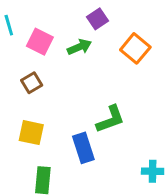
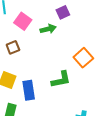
orange square: (135, 48) -> (83, 58), moved
blue rectangle: (83, 148) -> (29, 90), moved

